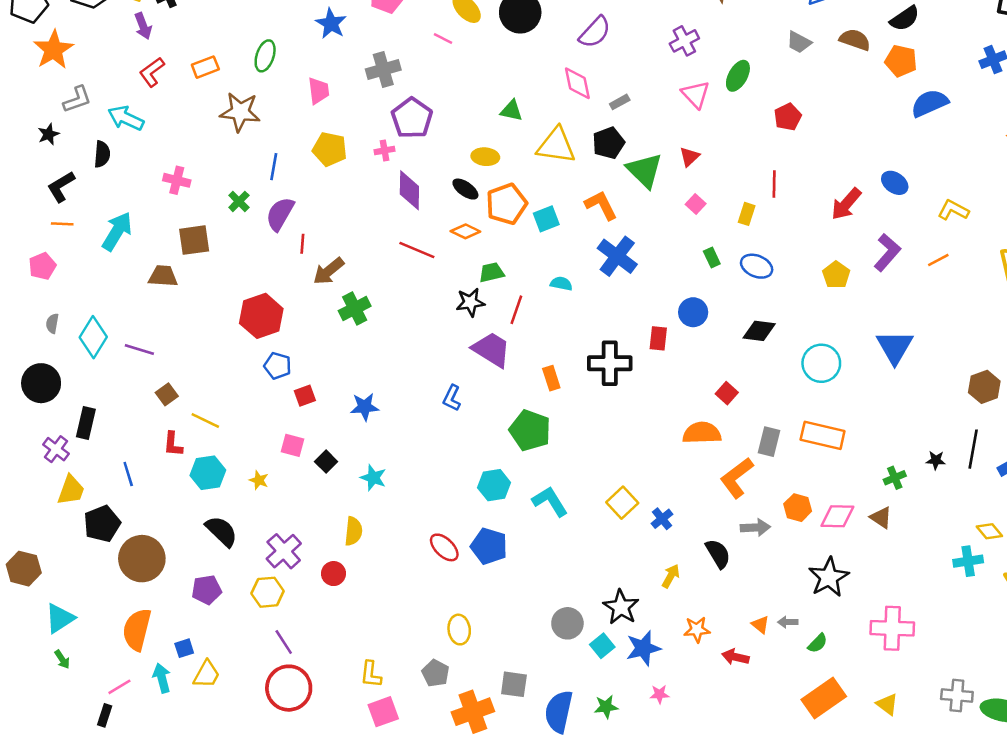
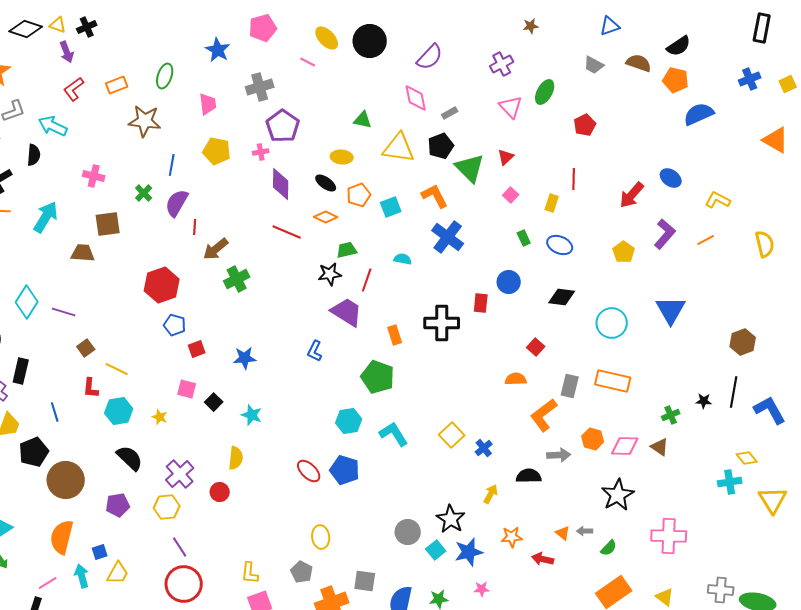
orange pentagon: (506, 204) -> (359, 195), size x0.7
orange semicircle: (702, 433) -> (516, 379), size x0.7
black semicircle: (718, 554) -> (529, 476), turned -60

